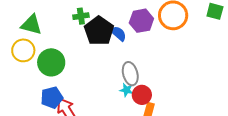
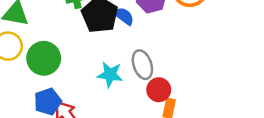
cyan star: (126, 90) -> (110, 75), moved, size x1.5

